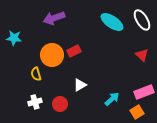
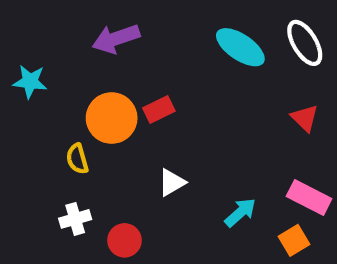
pink rectangle: (144, 92) -> (309, 197), turned 48
red circle: (60, 104) -> (124, 240), moved

